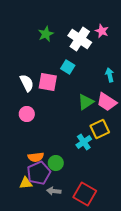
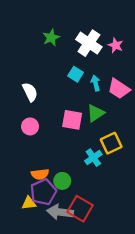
pink star: (102, 31) -> (116, 45), moved
cyan arrow: (110, 75) -> (96, 83), moved
pink square: (48, 82) -> (72, 120), moved
pink trapezoid: (107, 102) -> (119, 89), moved
gray arrow: (54, 191) -> (60, 212), size x1.6
red square: (85, 194) -> (80, 209), moved

